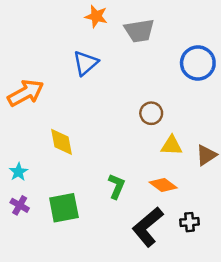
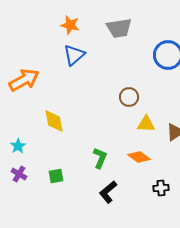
orange star: (96, 16) -> (70, 25), moved
green square: (64, 208) -> (56, 176), size x0.6
black L-shape: (148, 227) -> (108, 192), moved, size x0.7

